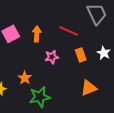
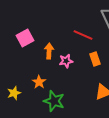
orange arrow: (37, 34) -> (49, 51), moved
green star: (40, 97) -> (54, 101), turned 30

